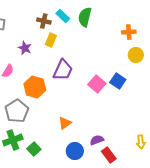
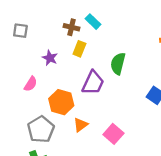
green semicircle: (85, 17) -> (118, 64), moved
pink square: (97, 84) -> (113, 134), moved
orange triangle: (65, 123) -> (81, 125), moved

